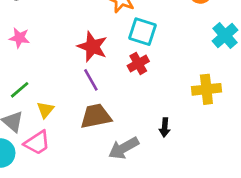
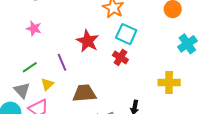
red cross: (138, 63) -> (120, 57), turned -35
purple line: (91, 80) -> (62, 62), moved

